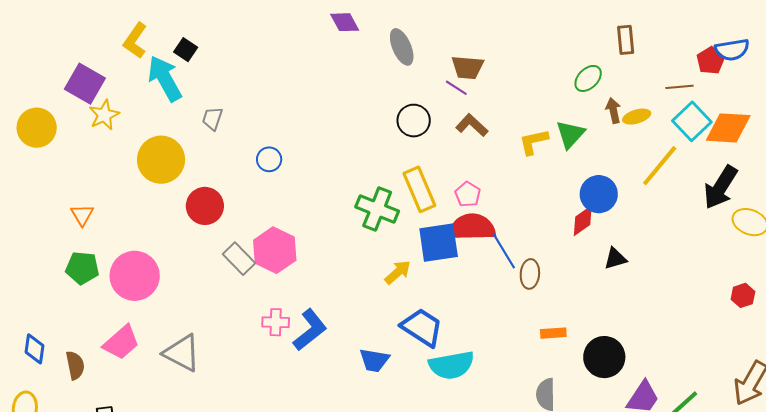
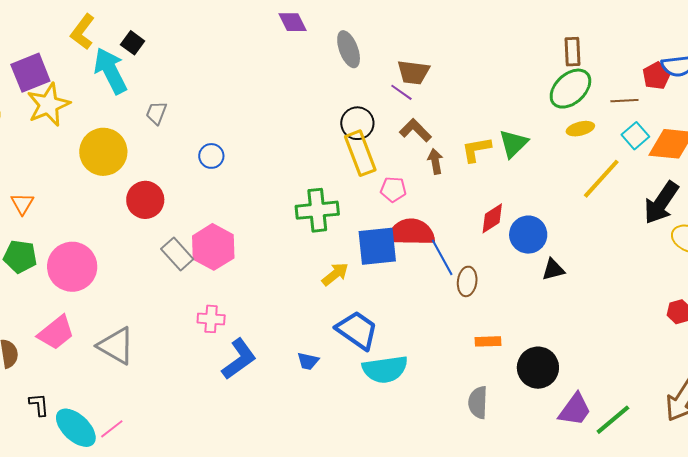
green ellipse: (588, 78) -> (570, 89), moved, size x1.5
purple square: (85, 84) -> (30, 73), turned 36
brown arrow: (613, 110) -> (435, 161), moved
yellow star: (104, 115) -> (48, 105), size x1.4
cyan square: (692, 121) -> (635, 136), size x0.7
yellow rectangle: (419, 189) -> (360, 153), moved
pink pentagon: (468, 194) -> (393, 189), moved, turned -30
blue circle: (599, 194) -> (528, 235), moved
green cross: (377, 209) -> (317, 210), turned -30
red diamond: (583, 221) -> (492, 218), moved
blue L-shape: (310, 330) -> (239, 359), moved
blue trapezoid: (374, 360) -> (308, 361), size x0.7

